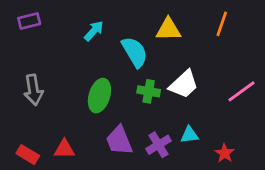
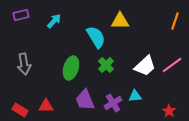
orange line: (222, 24) -> (175, 21), moved
cyan arrow: (94, 31) -> (54, 21), moved
white trapezoid: (184, 84) -> (145, 66), moved
green cross: (149, 91) -> (106, 65), turned 35
red star: (225, 153) -> (169, 111), moved

